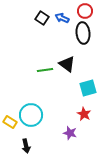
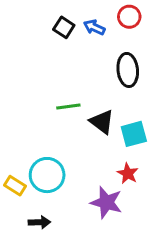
black ellipse: (83, 33) -> (128, 70), moved
black triangle: (67, 64) -> (102, 122), moved
purple star: (70, 133) -> (106, 202), size x1.5
black arrow: (26, 146) -> (39, 222), turned -80

